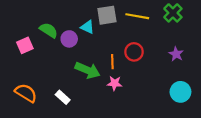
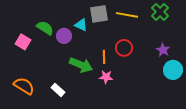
pink square: (25, 45) -> (23, 42), turned -35
cyan circle: (180, 92) -> (173, 70), moved

